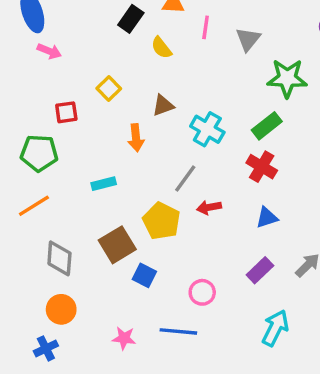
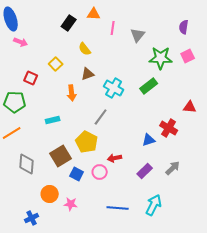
yellow semicircle: (161, 48) -> (85, 49), moved
red square: (66, 112) -> (31, 78), turned 32
red cross: (262, 167) -> (169, 128), moved
red arrow: (209, 207) -> (115, 158), moved
pink circle: (202, 292) -> (100, 172), moved
orange circle: (61, 309) -> (50, 194), moved
blue line: (178, 331) -> (118, 208), moved
pink star: (124, 338) -> (71, 204), moved
blue cross: (46, 348) -> (32, 218), moved

